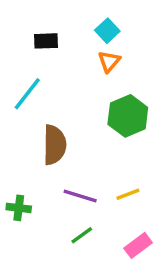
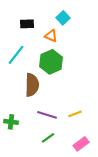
orange triangle: (109, 61) -> (51, 36), moved, turned -48
green hexagon: (128, 116) -> (51, 62), moved

